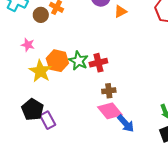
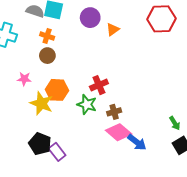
brown circle: (41, 15) -> (47, 56), moved
green star: (79, 61) -> (87, 104), moved

